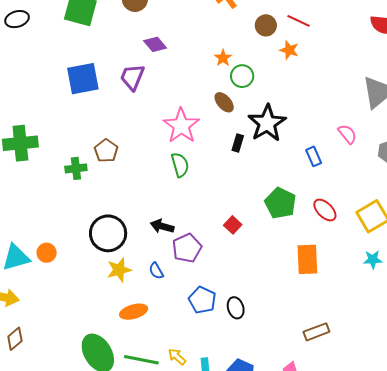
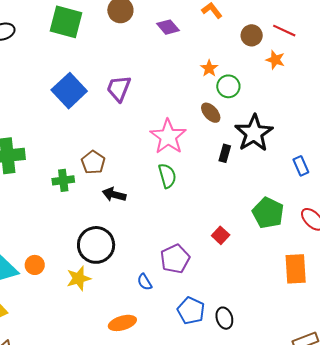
purple diamond: (155, 44) -> (168, 27), moved
blue square: (83, 79) -> (69, 91), turned -32
black arrow: (162, 226) -> (114, 195), moved
yellow star: (119, 270) -> (79, 278), moved

